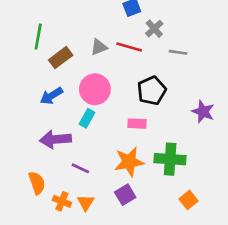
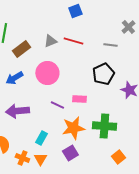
gray cross: (154, 29) -> (128, 27), moved
black pentagon: (152, 91) -> (103, 74), moved
cyan rectangle: (87, 118) -> (41, 138), moved
purple line: (80, 168) -> (57, 105), moved

